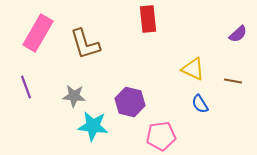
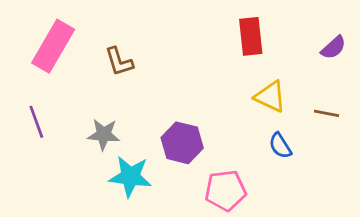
red rectangle: (148, 19) -> (251, 36), moved
brown L-shape: (85, 44) -> (119, 62), size x0.7

